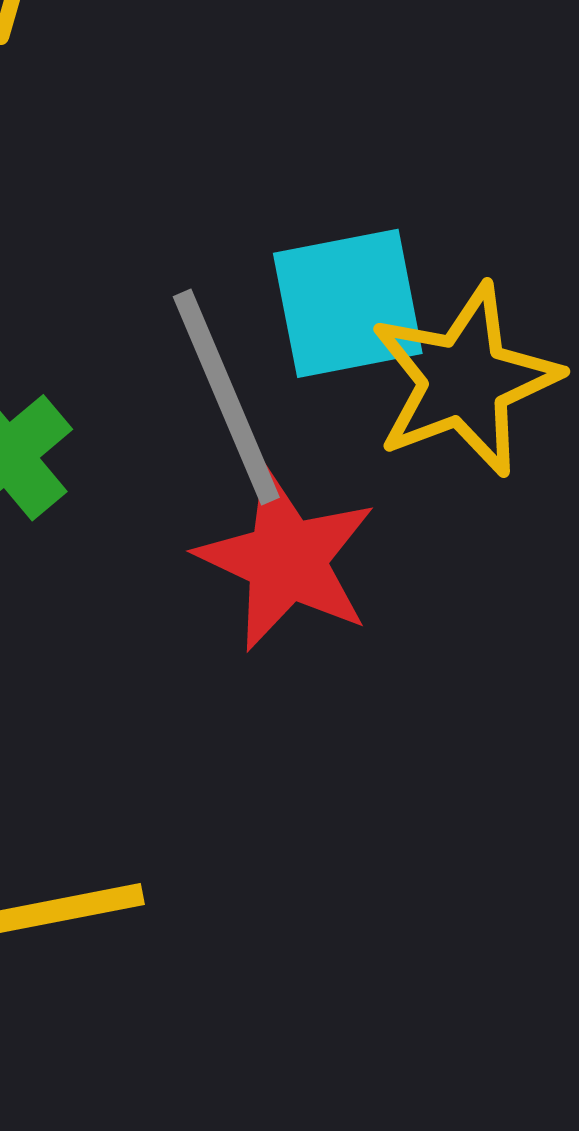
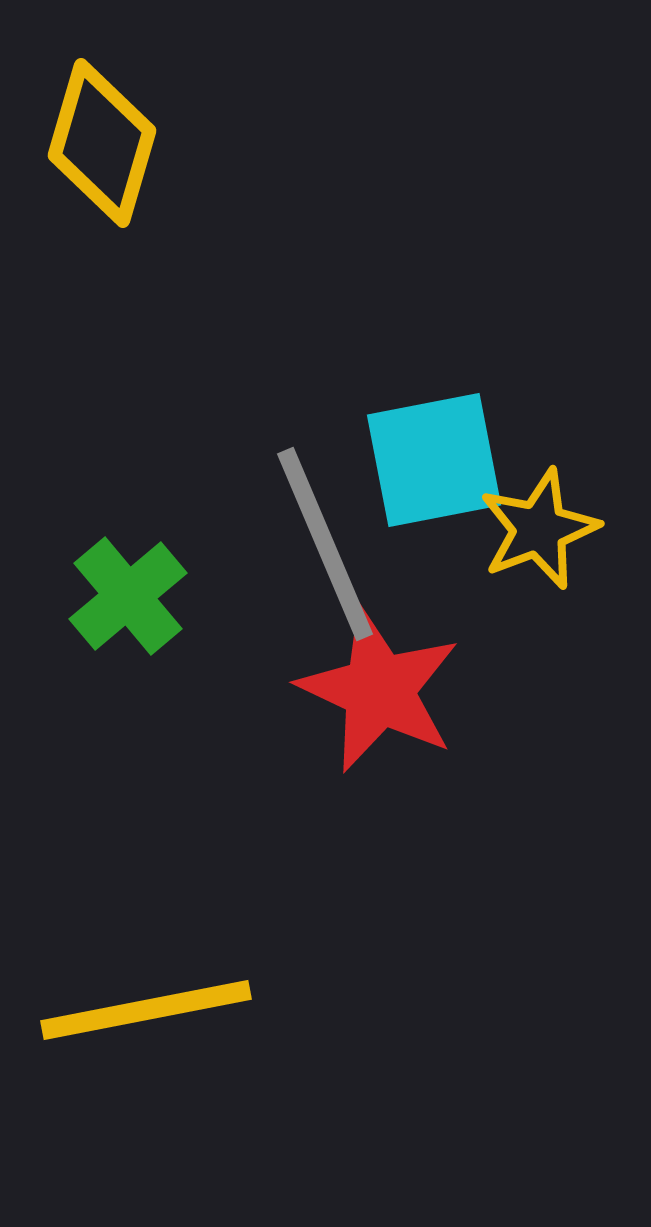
yellow star: (465, 380) -> (539, 529), size x0.7

